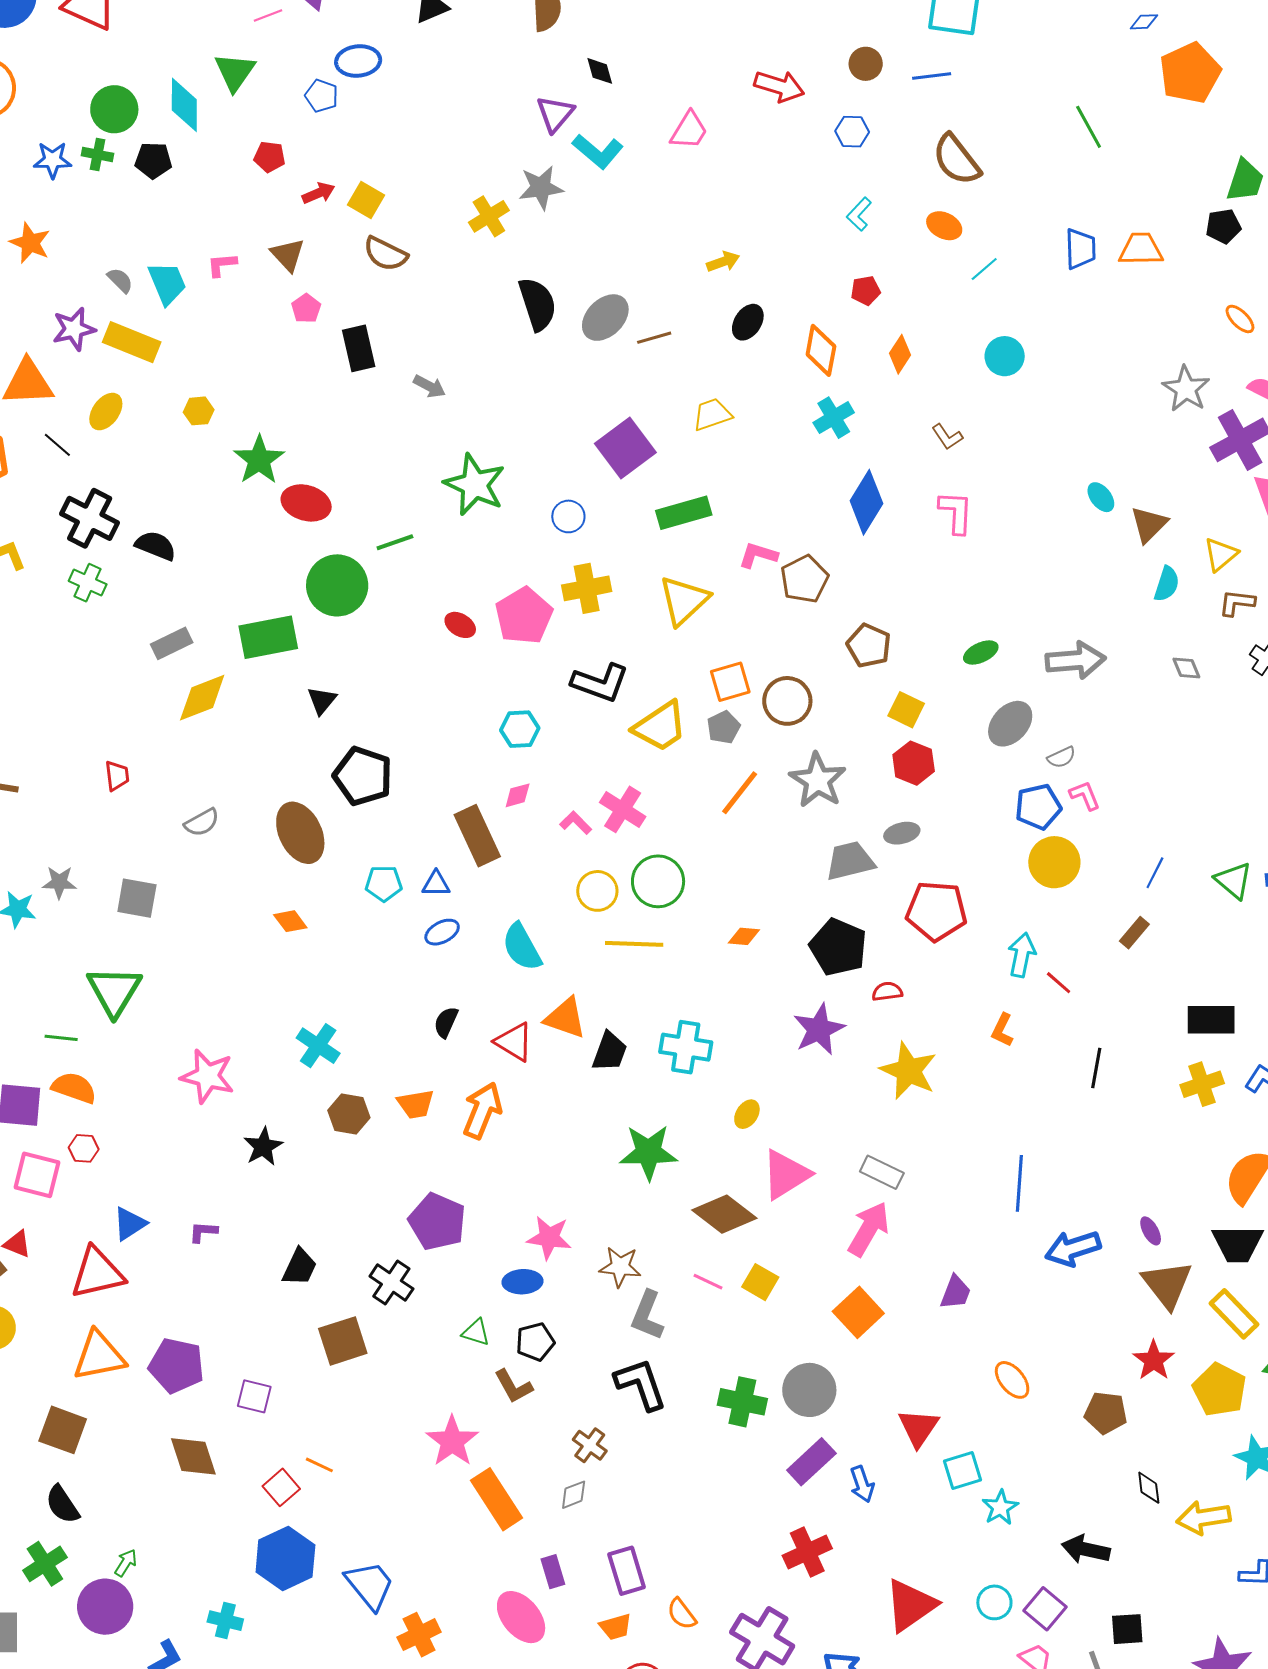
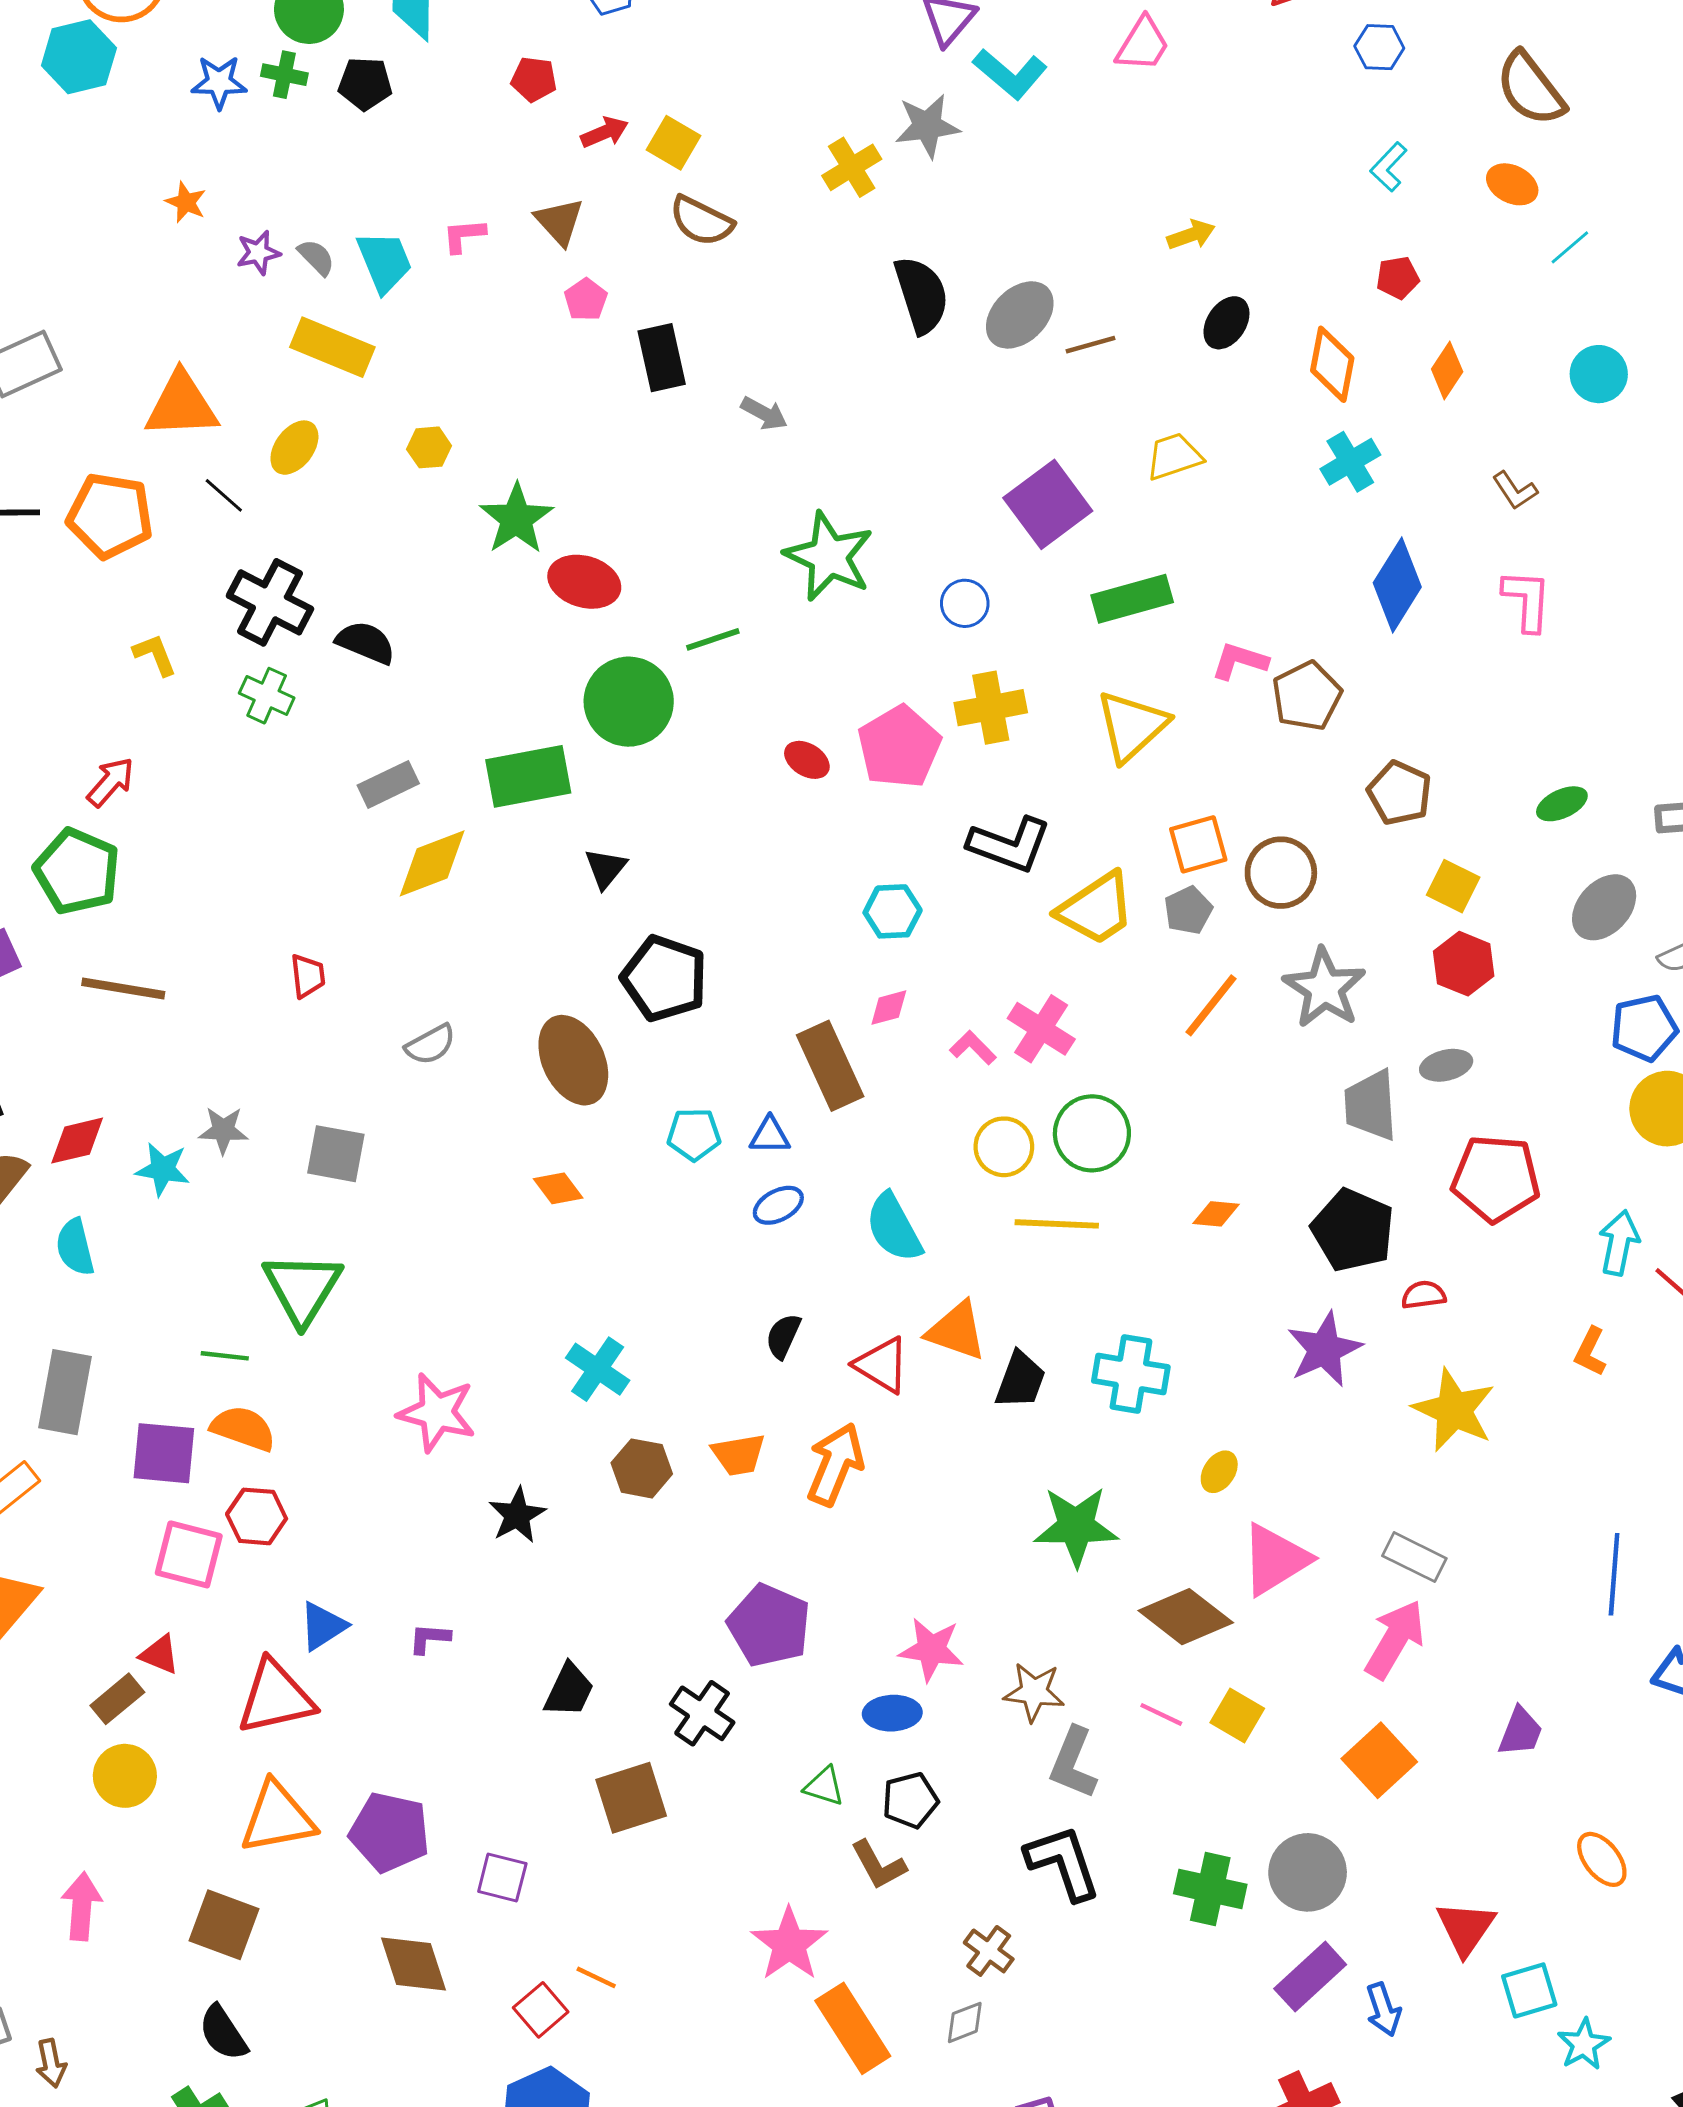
orange star: (30, 243) -> (186, 202), size x0.7
purple star: (74, 329) -> (258, 253), moved, size x0.7
gray trapezoid: (850, 861) -> (1371, 1105), turned -80
red hexagon: (84, 1148) -> (257, 1516), size x1.4

